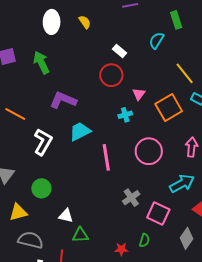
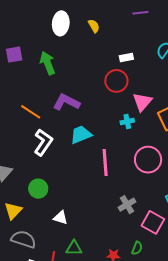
white rectangle: (120, 51) -> (126, 57), turned -56
pink triangle: (139, 94) -> (142, 102), size x1.5
orange line: (15, 114) -> (31, 112), moved
yellow triangle: (18, 212) -> (13, 211), turned -36
green triangle: (80, 235) -> (74, 248), moved

